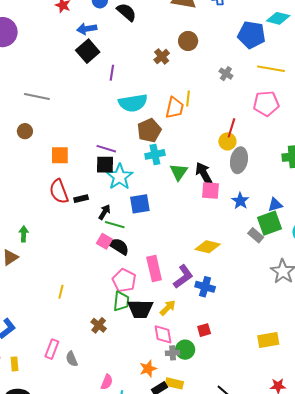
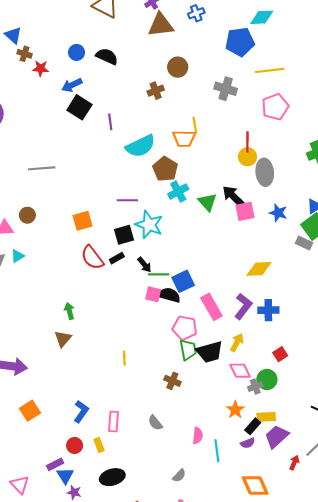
brown cross: (162, 56) -> (156, 91), turned 35
gray cross: (226, 74) -> (226, 89), size x1.5
orange trapezoid: (175, 108) -> (184, 139), turned 95
brown circle: (25, 131) -> (27, 215), moved
black square: (105, 165) -> (124, 235), moved
blue square: (140, 204) -> (183, 281), moved
black arrow: (104, 212) -> (144, 265), turned 126
pink rectangle: (52, 349) -> (114, 422), moved

